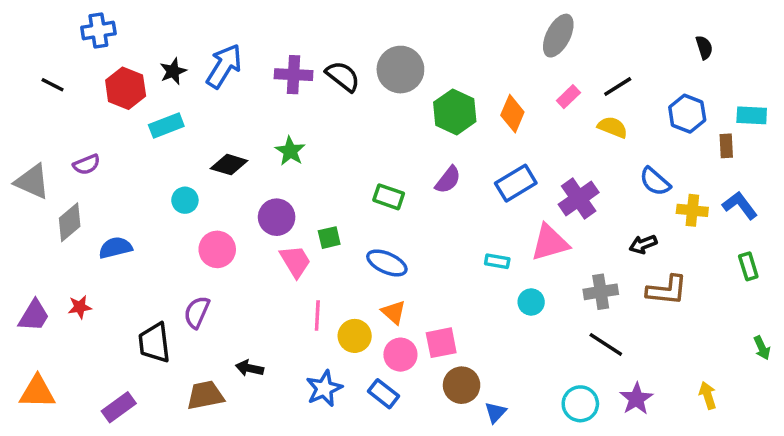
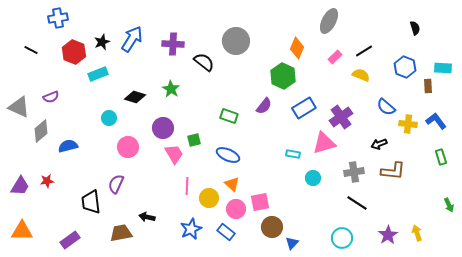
black semicircle: (343, 76) -> (204, 62), moved
green hexagon: (455, 112) -> (283, 76), moved
orange diamond: (512, 114) -> (297, 48), moved
purple star: (636, 399) -> (388, 235), moved

